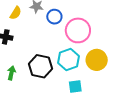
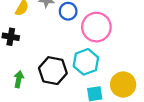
yellow circle: (97, 60) -> (123, 85), moved

